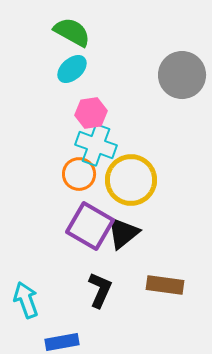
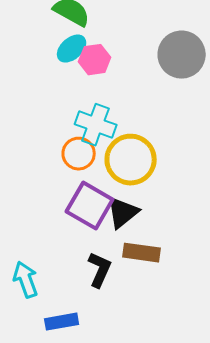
pink hexagon: (91, 113) -> (95, 60), moved
brown rectangle: (165, 285) -> (142, 253), moved

